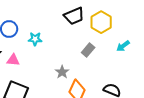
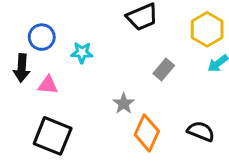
yellow hexagon: (101, 22) -> (207, 29), moved

